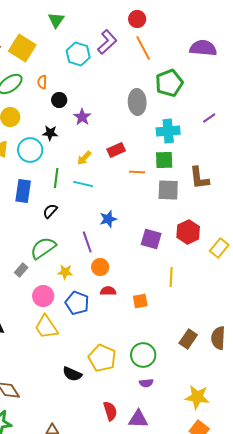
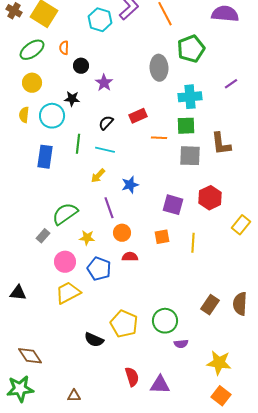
yellow arrow: (84, 158) -> (98, 176), moved
black semicircle: (50, 211) -> (106, 123), moved
yellow rectangle: (219, 248) -> (241, 225), moved
orange square: (140, 301) -> (162, 237), moved
yellow trapezoid: (46, 327) -> (68, 293), turned 96
purple semicircle: (146, 383) -> (181, 344), moved

